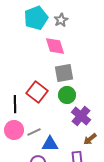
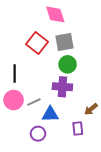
red square: (37, 92) -> (37, 43), moved
purple cross: (81, 116) -> (62, 87), moved, turned -36

